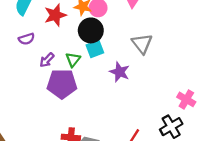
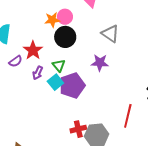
red star: (55, 15) -> (33, 50), moved
cyan square: (95, 49) -> (55, 82), moved
purple pentagon: (62, 84) -> (72, 85), moved

